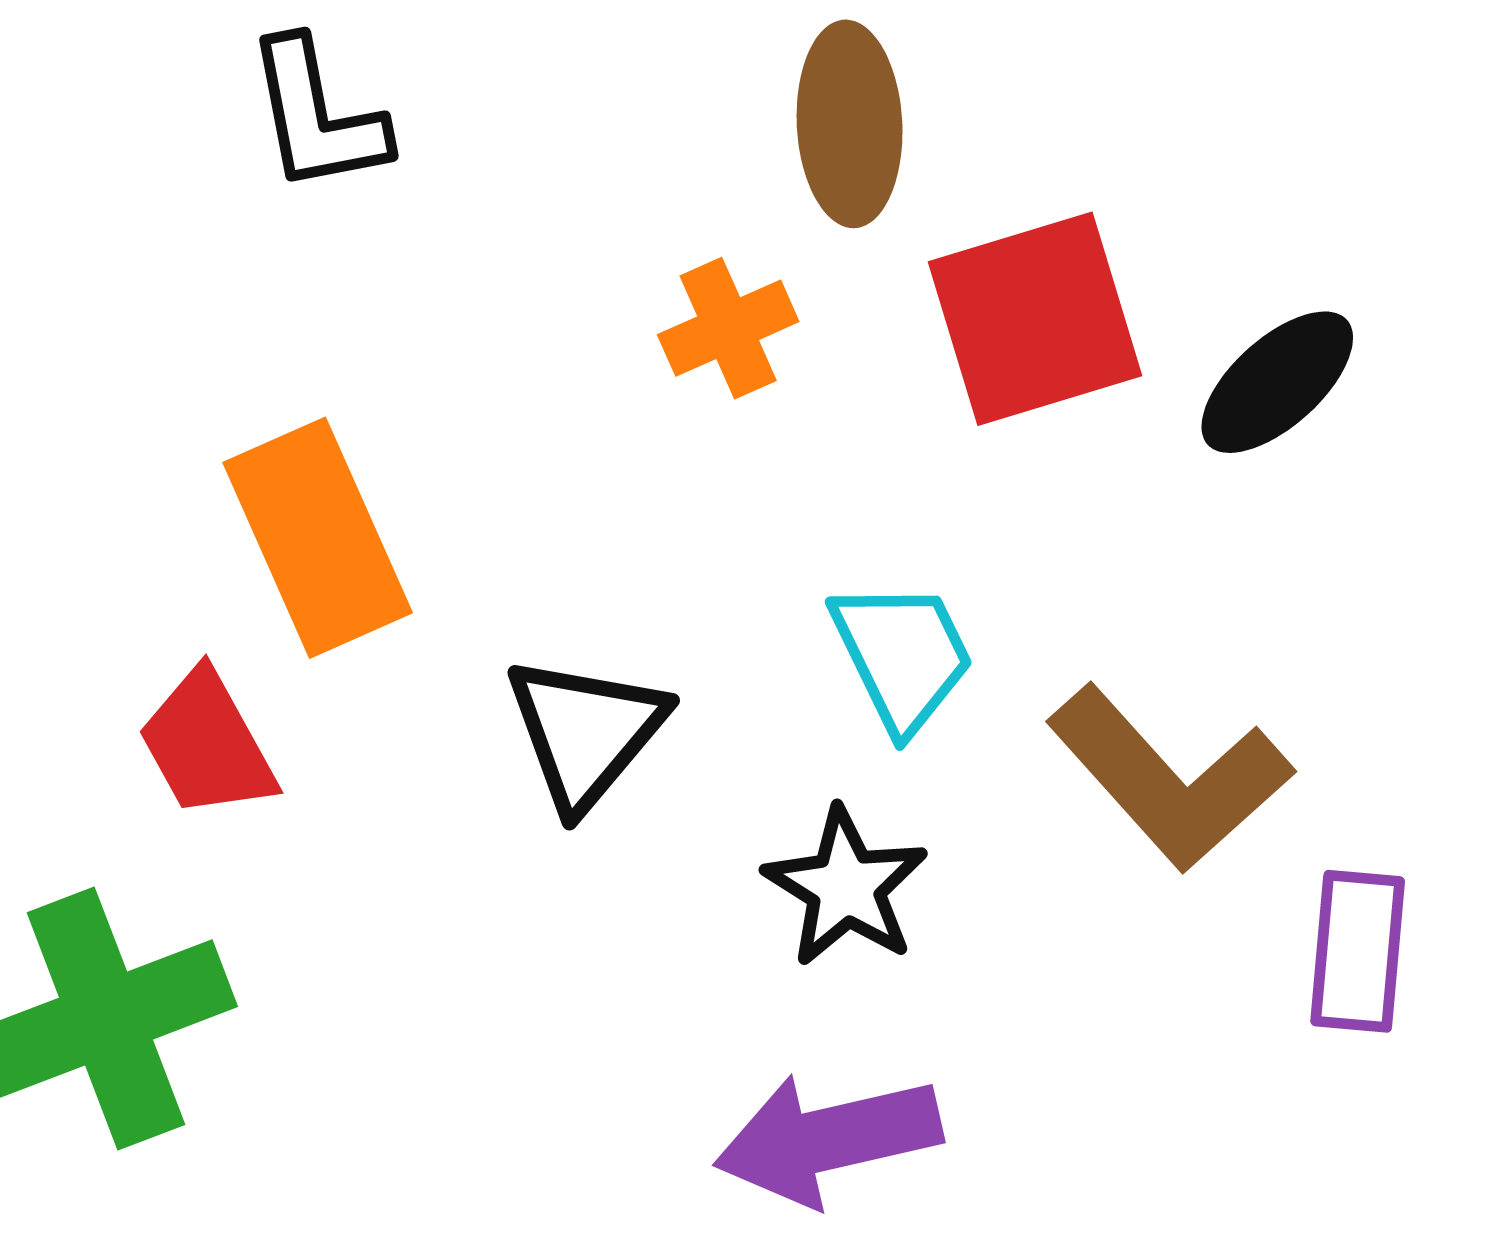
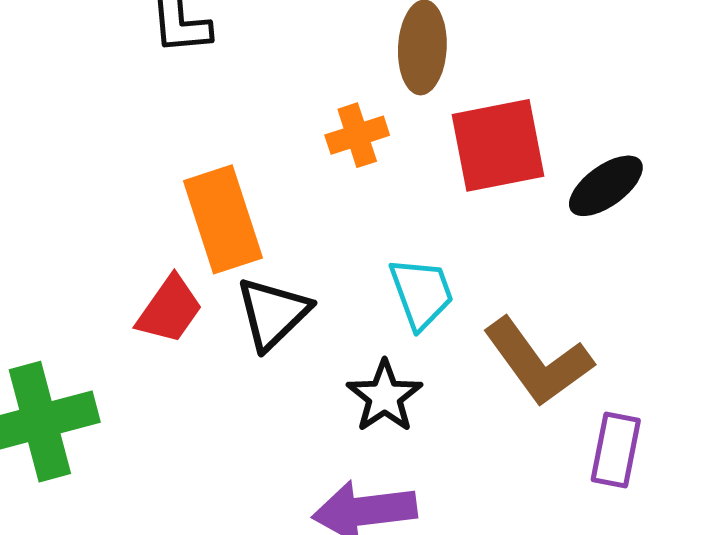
orange rectangle: (318, 538) -> (223, 219), moved
red trapezoid: (207, 744) -> (170, 310), moved, turned -122

